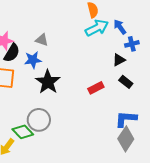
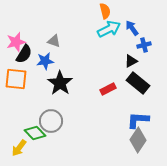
black rectangle: (126, 82) -> (138, 83), size x1.6

